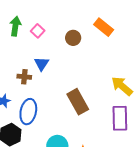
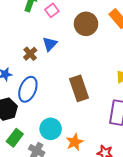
brown circle: (73, 38) -> (86, 24), size x1.5
brown cross: (24, 77) -> (30, 54), turned 32

